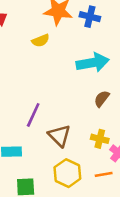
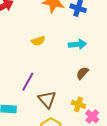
yellow semicircle: (41, 41) -> (38, 41), moved
cyan arrow: (93, 63) -> (77, 44), size x0.7

